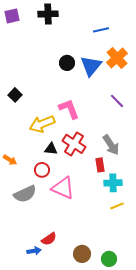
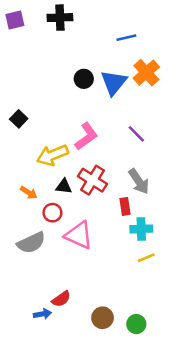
purple line: (117, 101) -> (136, 134), moved
pink L-shape: (69, 109) -> (86, 136), turned 75
orange arrow: (10, 160) -> (29, 193), moved

